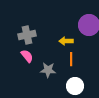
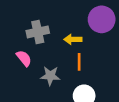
gray cross: (27, 35) -> (38, 32), moved

